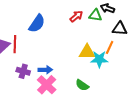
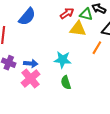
yellow triangle: (87, 52) -> (78, 29), moved
cyan star: (99, 59) -> (63, 60), moved
green semicircle: (82, 85) -> (66, 83), turned 32

